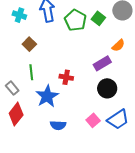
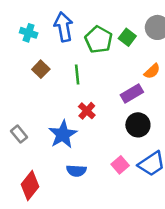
green line: (31, 72) -> (77, 74), moved
red cross: (66, 77) -> (87, 111), turned 32
gray rectangle: (12, 88) -> (19, 134), moved
red diamond: (16, 114) -> (30, 185), moved

